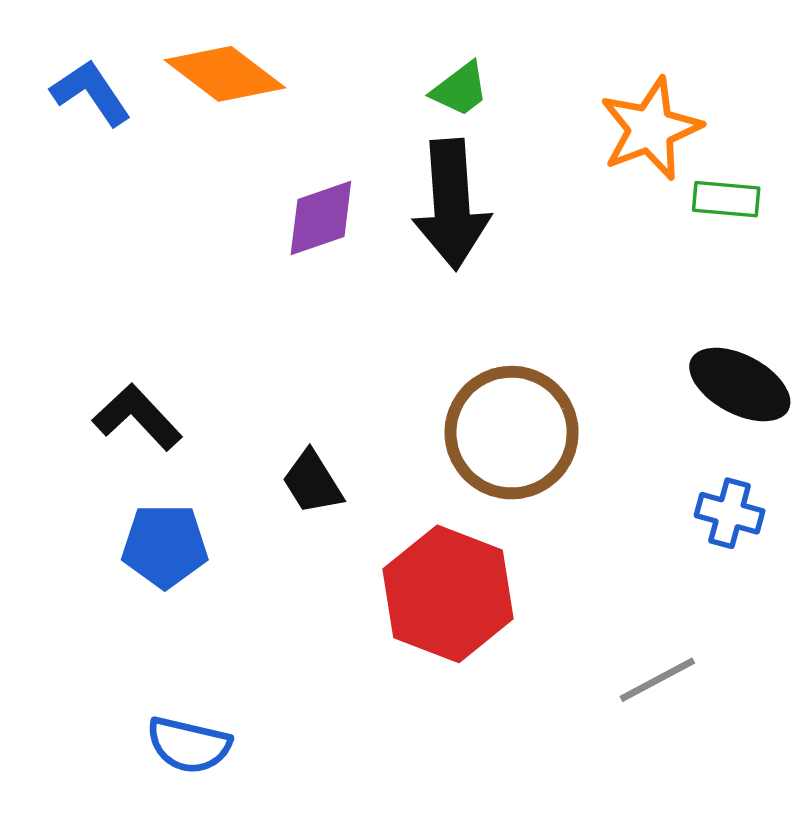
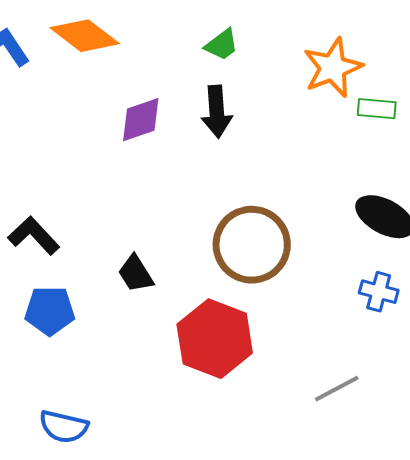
black arrow: (451, 204) -> (217, 112), size x0.7

